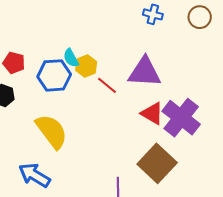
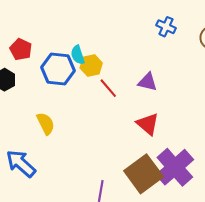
purple triangle: (145, 72) -> (148, 82), size x0.6
purple cross: (181, 118) -> (175, 167), moved
yellow semicircle: (52, 131) -> (46, 124), size x0.6

